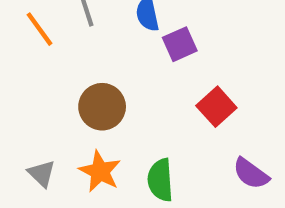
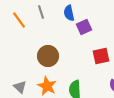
red square: (216, 107) -> (101, 56), turned 30

